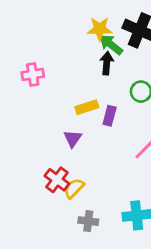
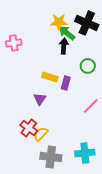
pink cross: (33, 74) -> (14, 43), moved
yellow rectangle: (87, 107) -> (50, 77), turned 35
gray cross: (88, 221) -> (51, 157), size x1.5

